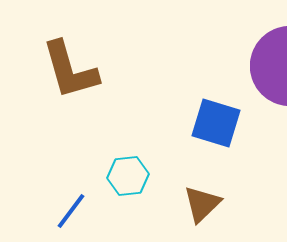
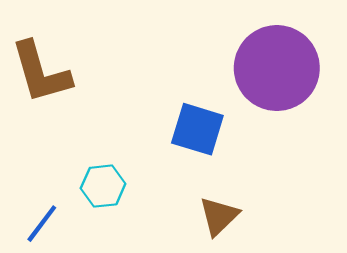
brown triangle: (202, 204) -> (219, 216), moved

